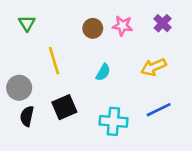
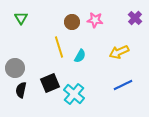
purple cross: (163, 23) -> (135, 18), moved
yellow line: (54, 61) -> (59, 47), moved
cyan cross: (113, 121) -> (74, 94), moved, turned 35

